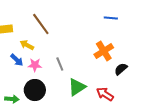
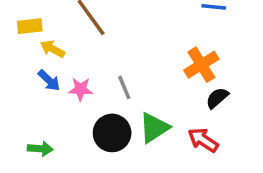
yellow arrow: (27, 45) -> (53, 49), moved
black semicircle: (121, 69) -> (217, 98), moved
black circle: (35, 90) -> (112, 133), moved

